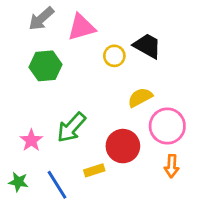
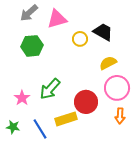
yellow semicircle: (140, 97) -> (108, 63), moved
yellow rectangle: (94, 170) -> (66, 119), size x1.5

